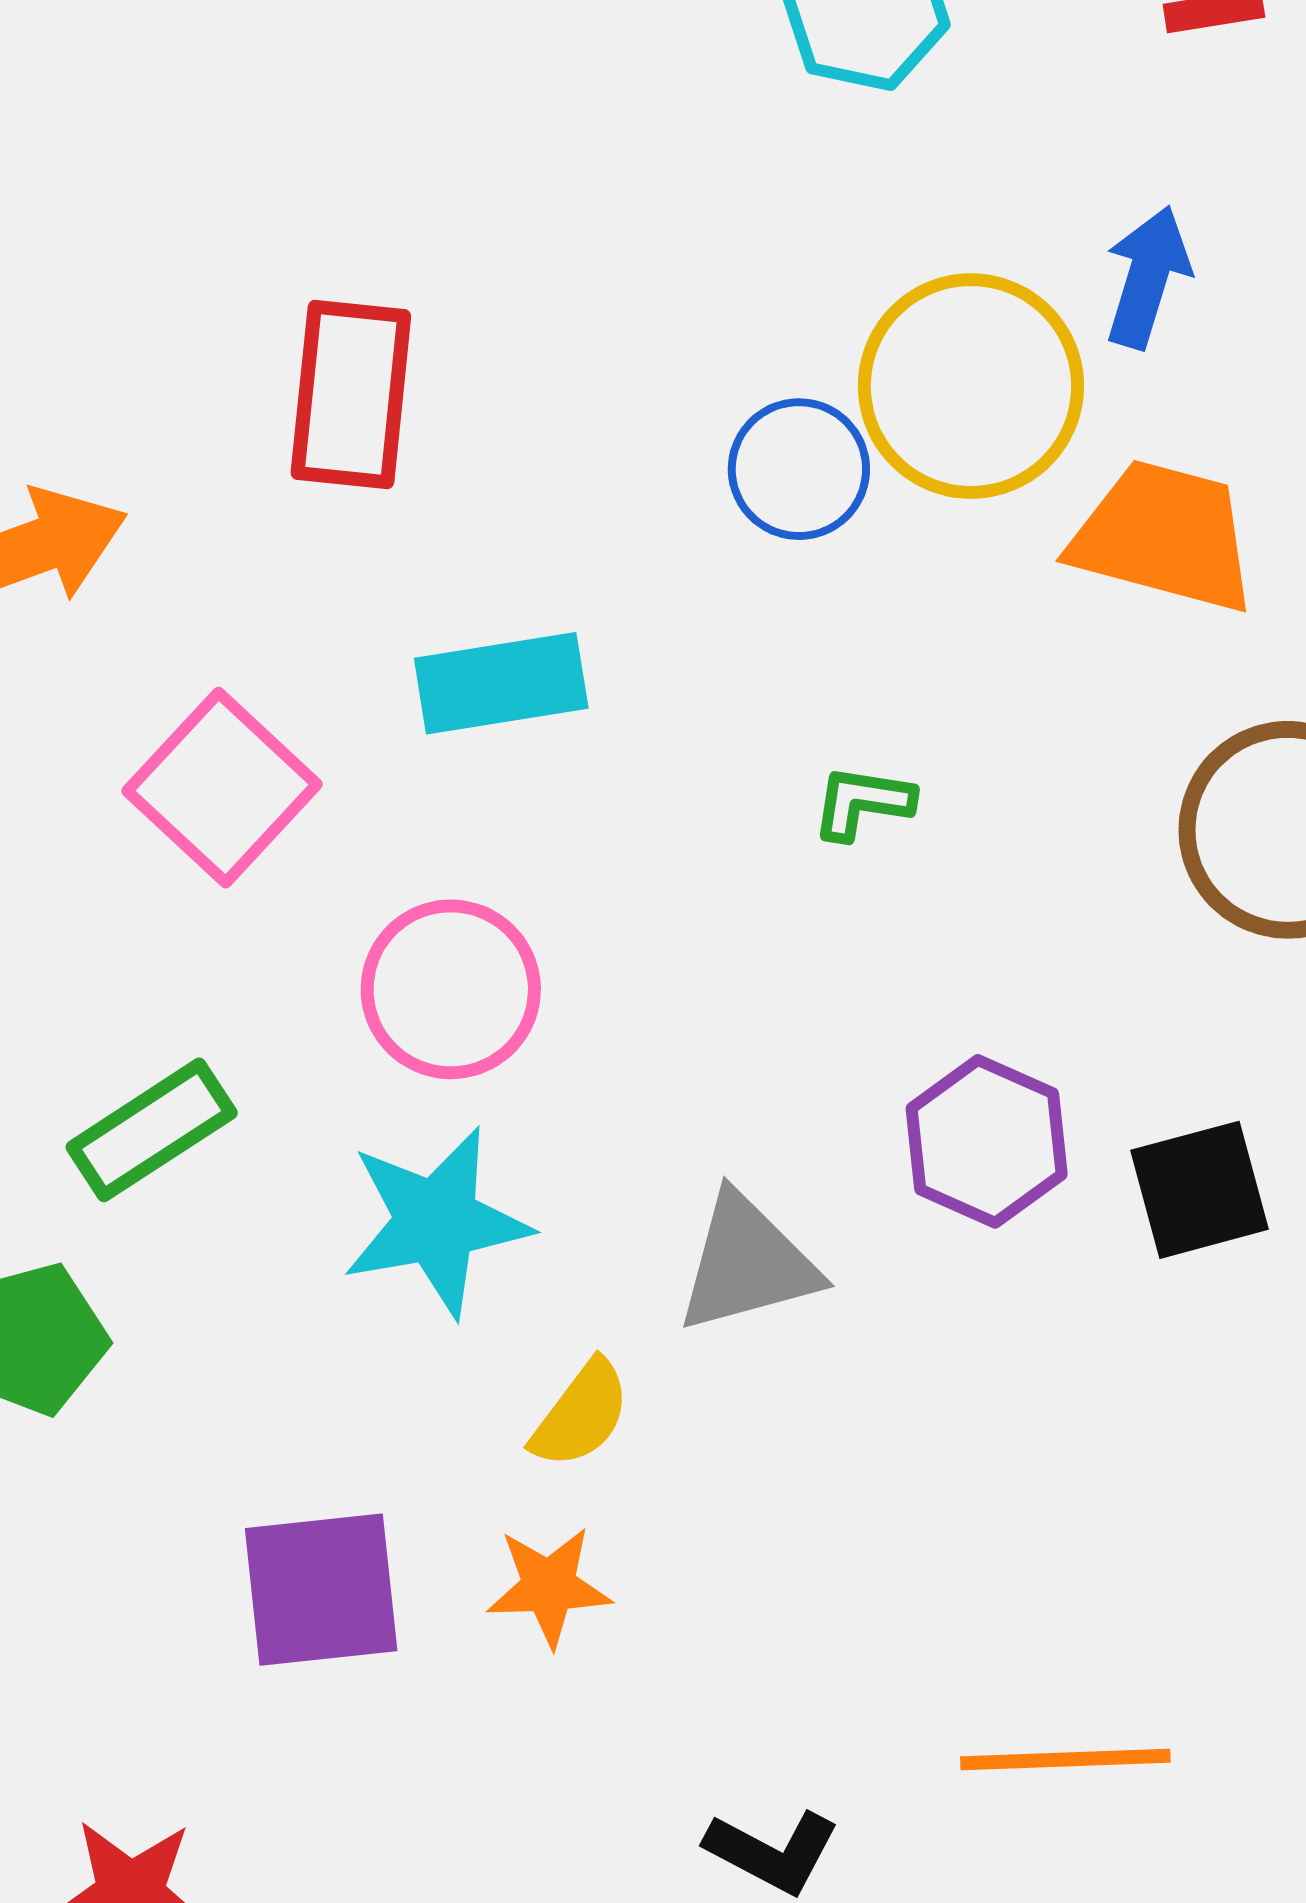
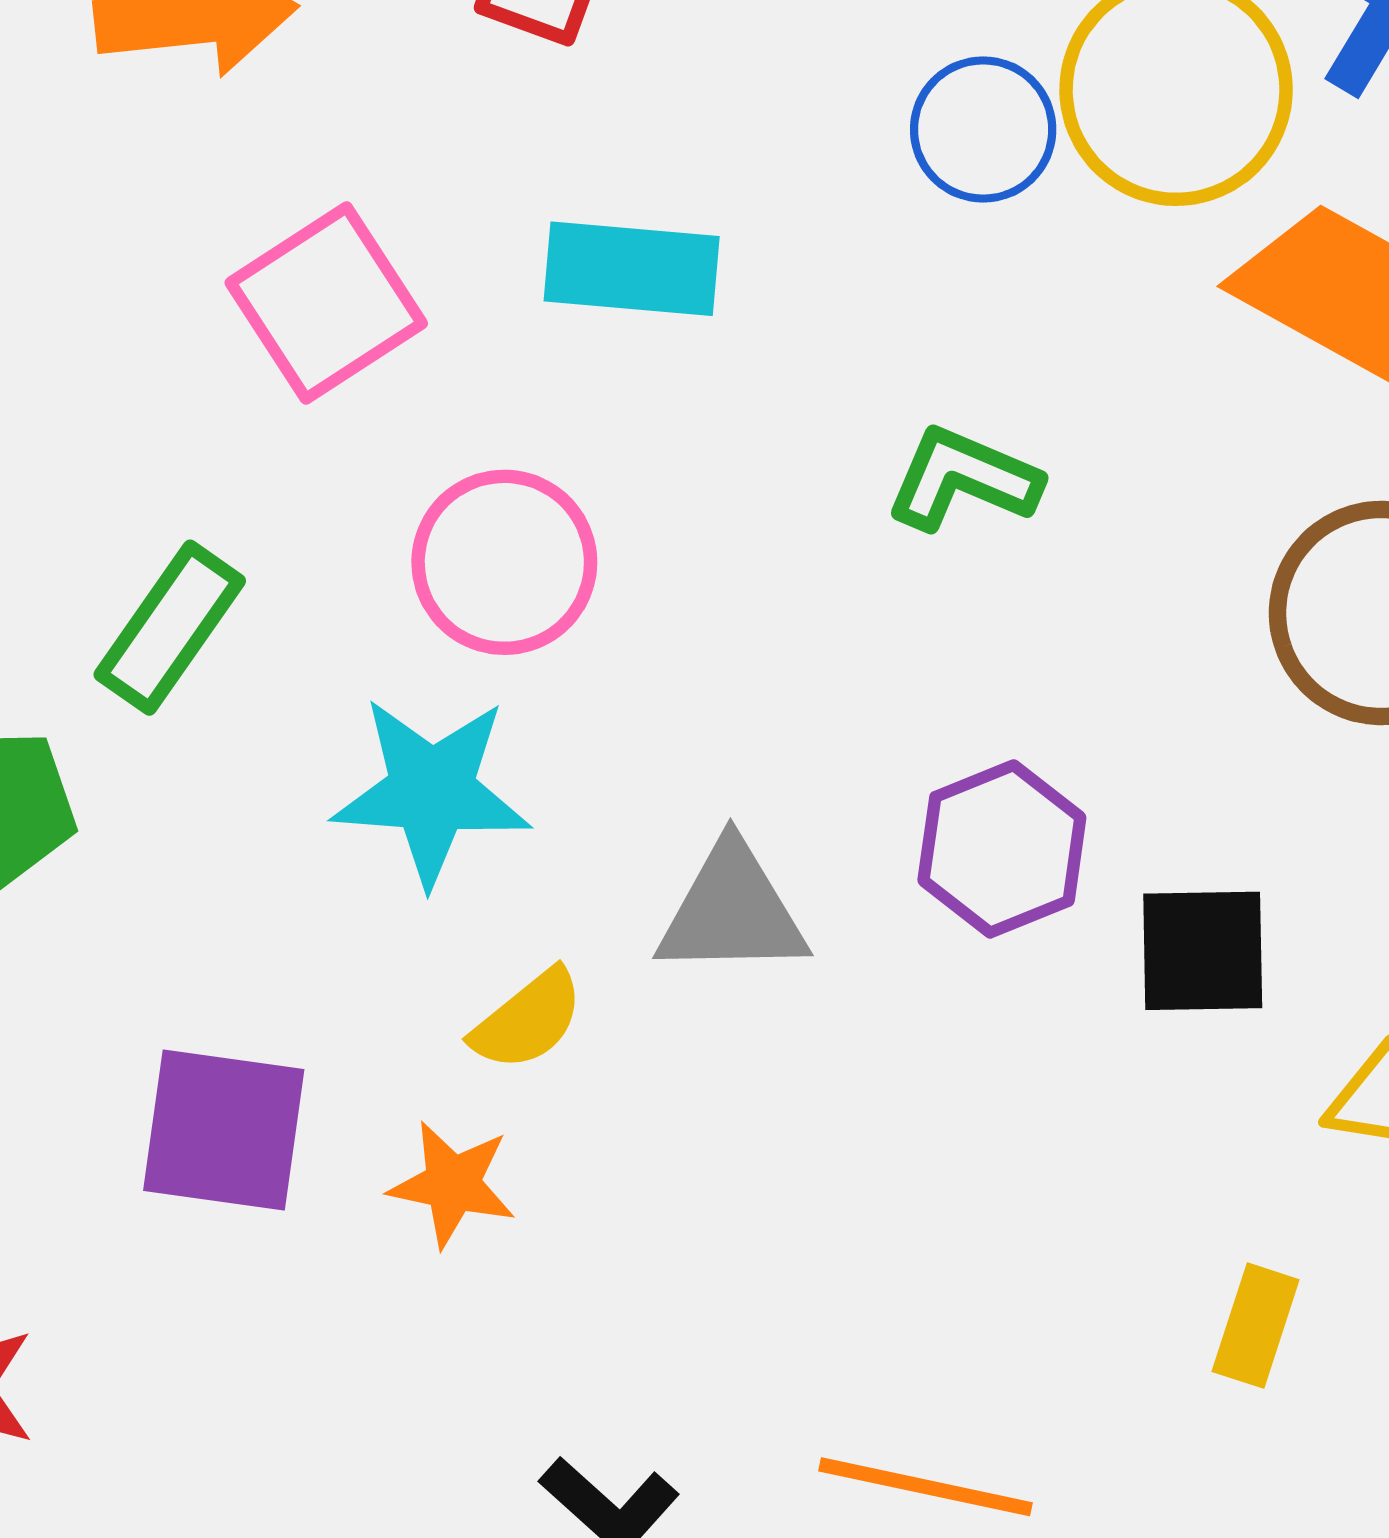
green L-shape: (863, 802) -> (963, 479), size x1.4
green rectangle: (152, 1130) -> (170, 628), turned -36

